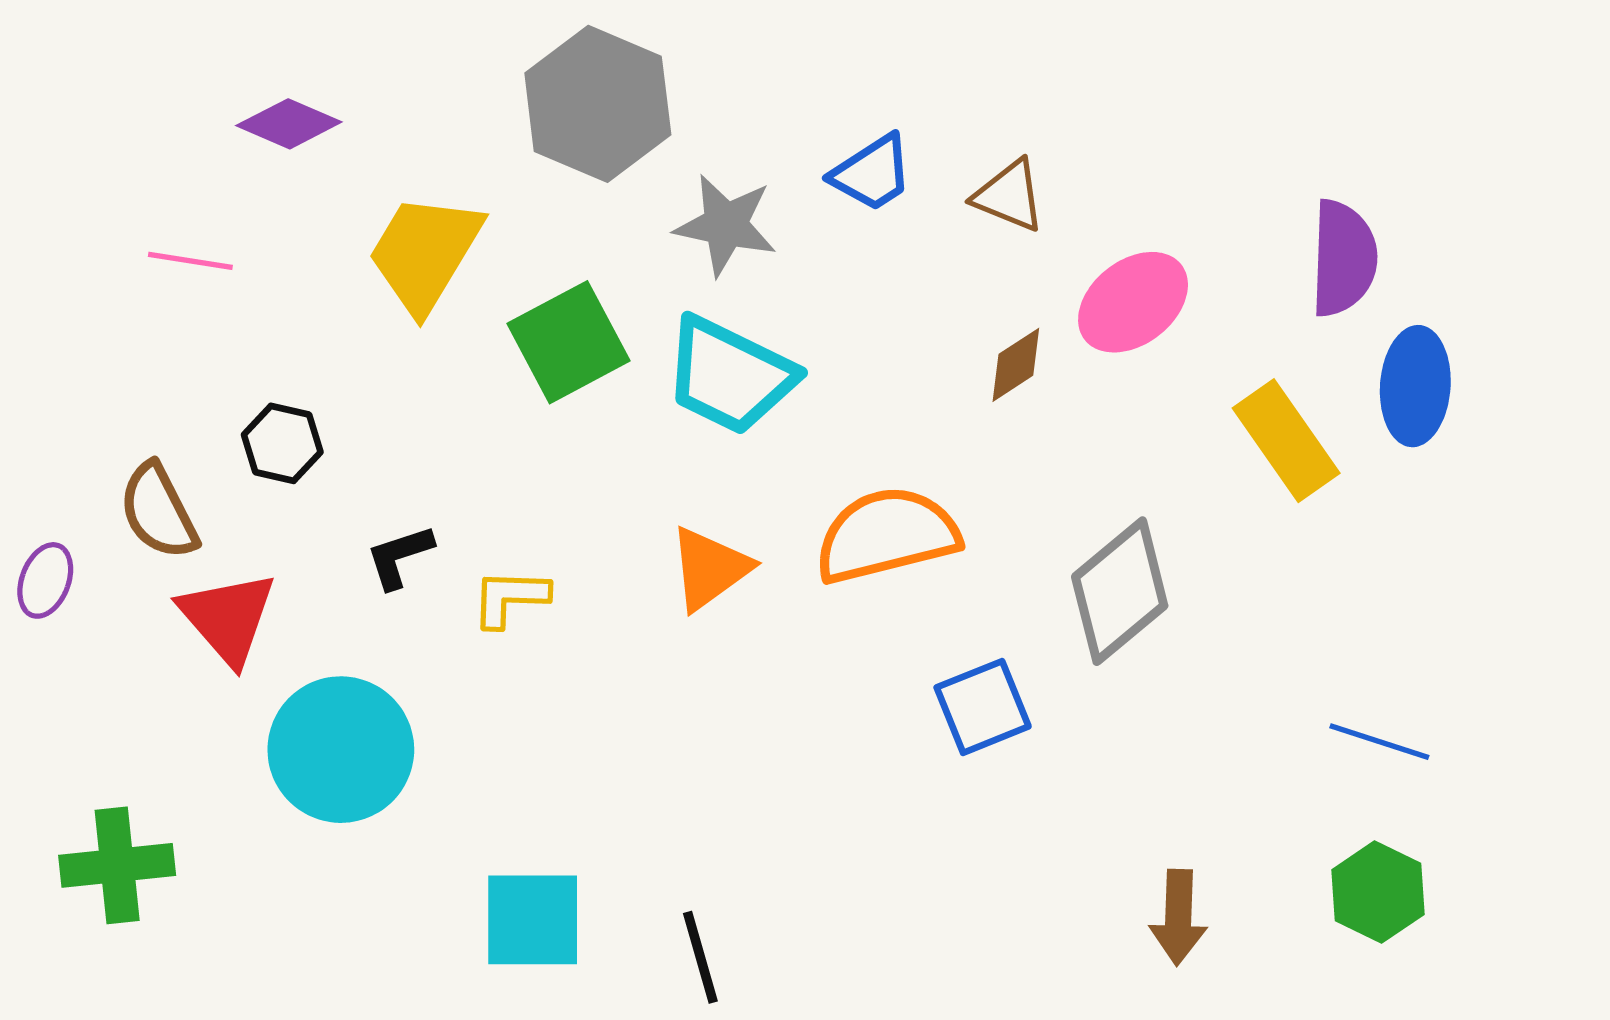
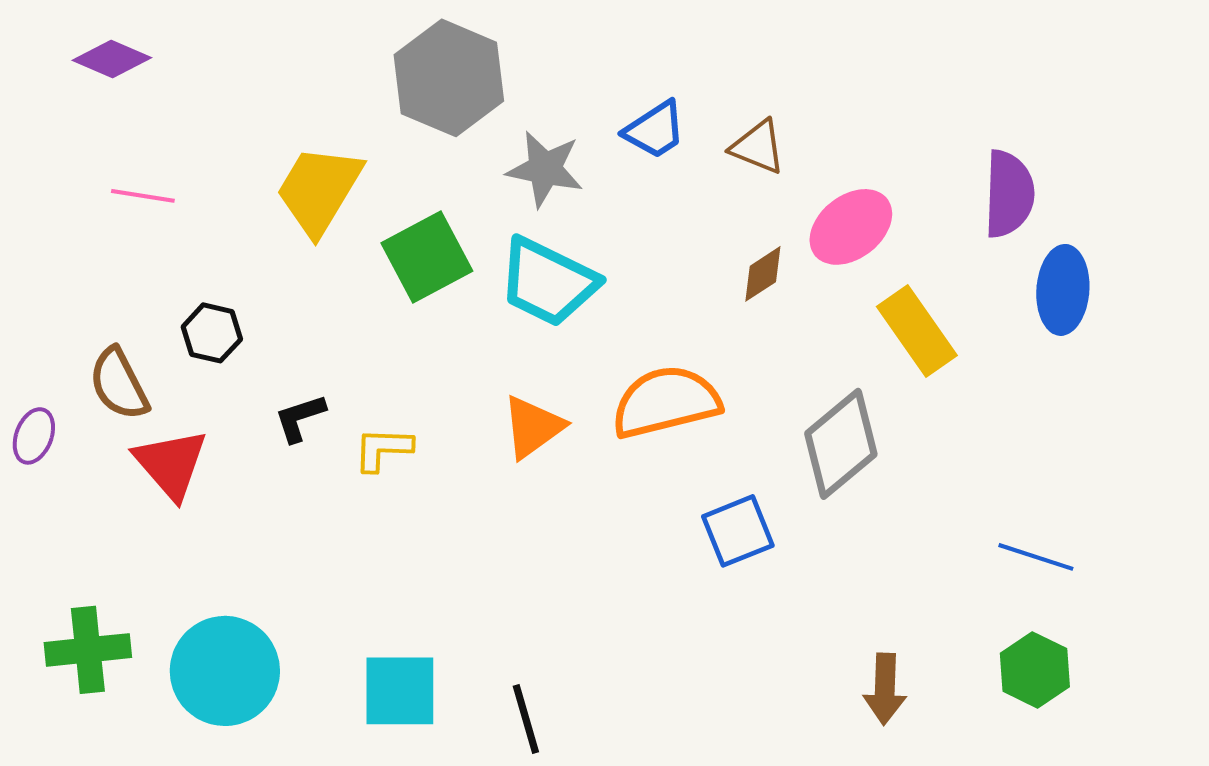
purple diamond: (289, 124) -> (112, 59), moved
yellow rectangle: (1286, 441) -> (917, 331), moved
cyan circle: (341, 750) -> (225, 671), moved

